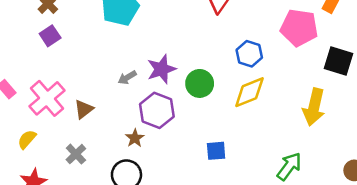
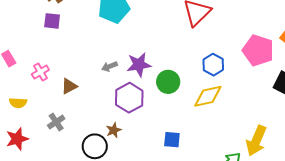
purple square: (50, 36) -> (52, 21), turned 30
pink cross: (47, 98) -> (40, 72), size x0.6
yellow arrow: (314, 107) -> (256, 141), moved
brown star: (135, 138) -> (114, 130), moved
yellow semicircle: (27, 139) -> (18, 103), turned -138

